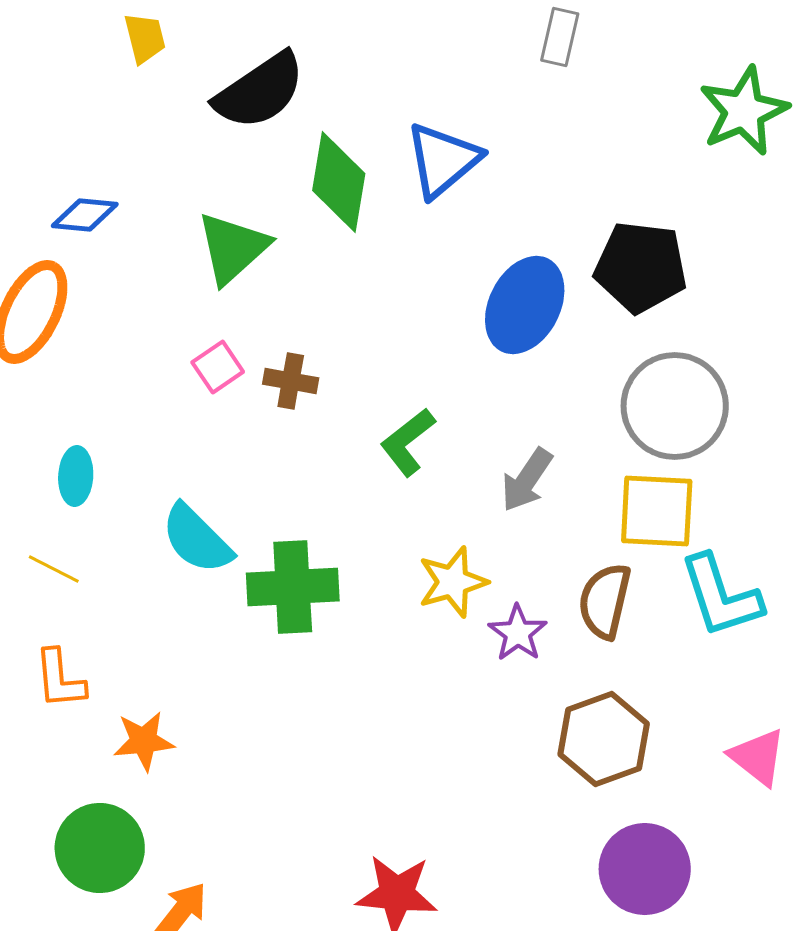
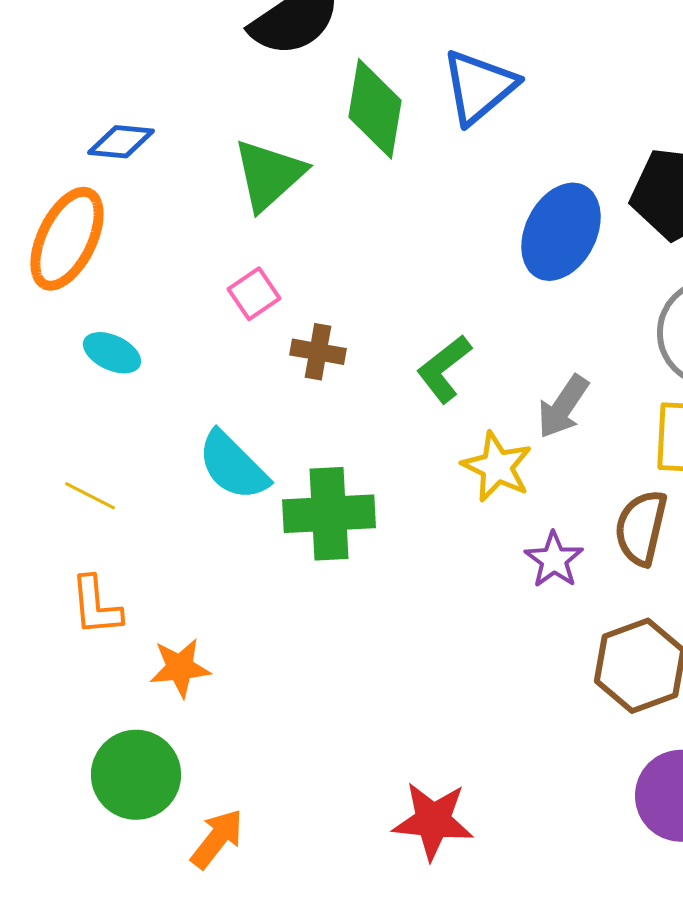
brown cross: (291, 381) -> (318, 352), moved
cyan ellipse: (76, 476) -> (112, 353), moved, turned -68
yellow star: (453, 582) -> (497, 467), moved, turned -30

